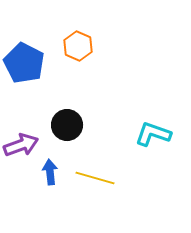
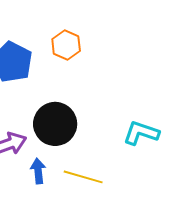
black circle: (67, 125) -> (55, 124), size x1.4

